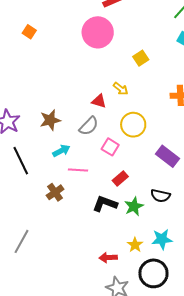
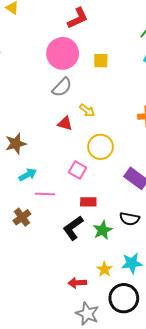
yellow square: (141, 58) -> (101, 61), moved, turned 35
gray semicircle: (89, 126) -> (62, 87), moved
red rectangle: (120, 178) -> (88, 202), turned 42
black L-shape: (105, 204) -> (73, 228), turned -55

